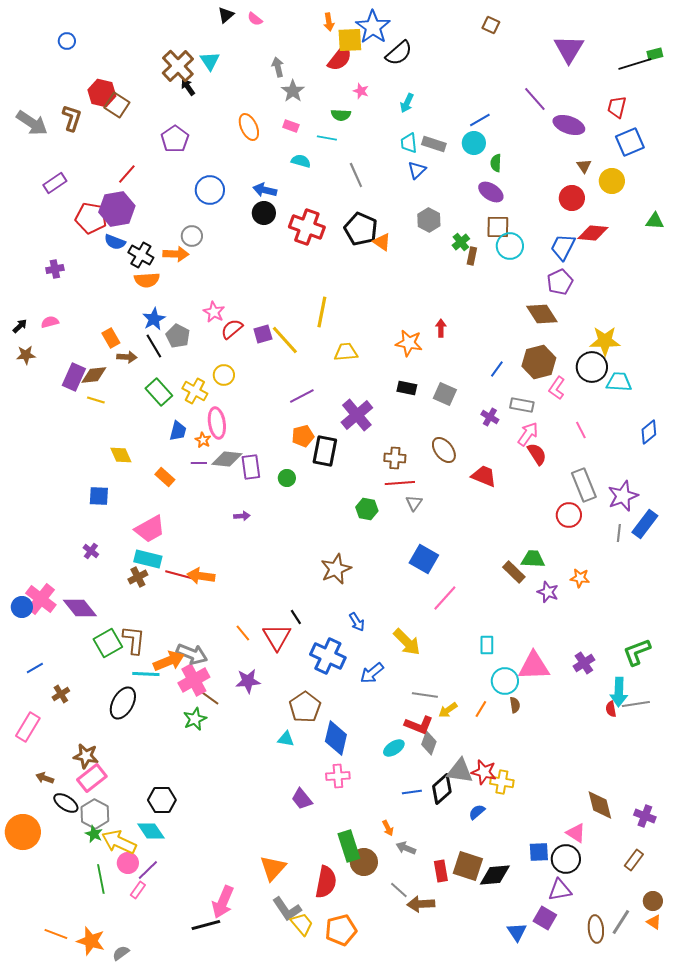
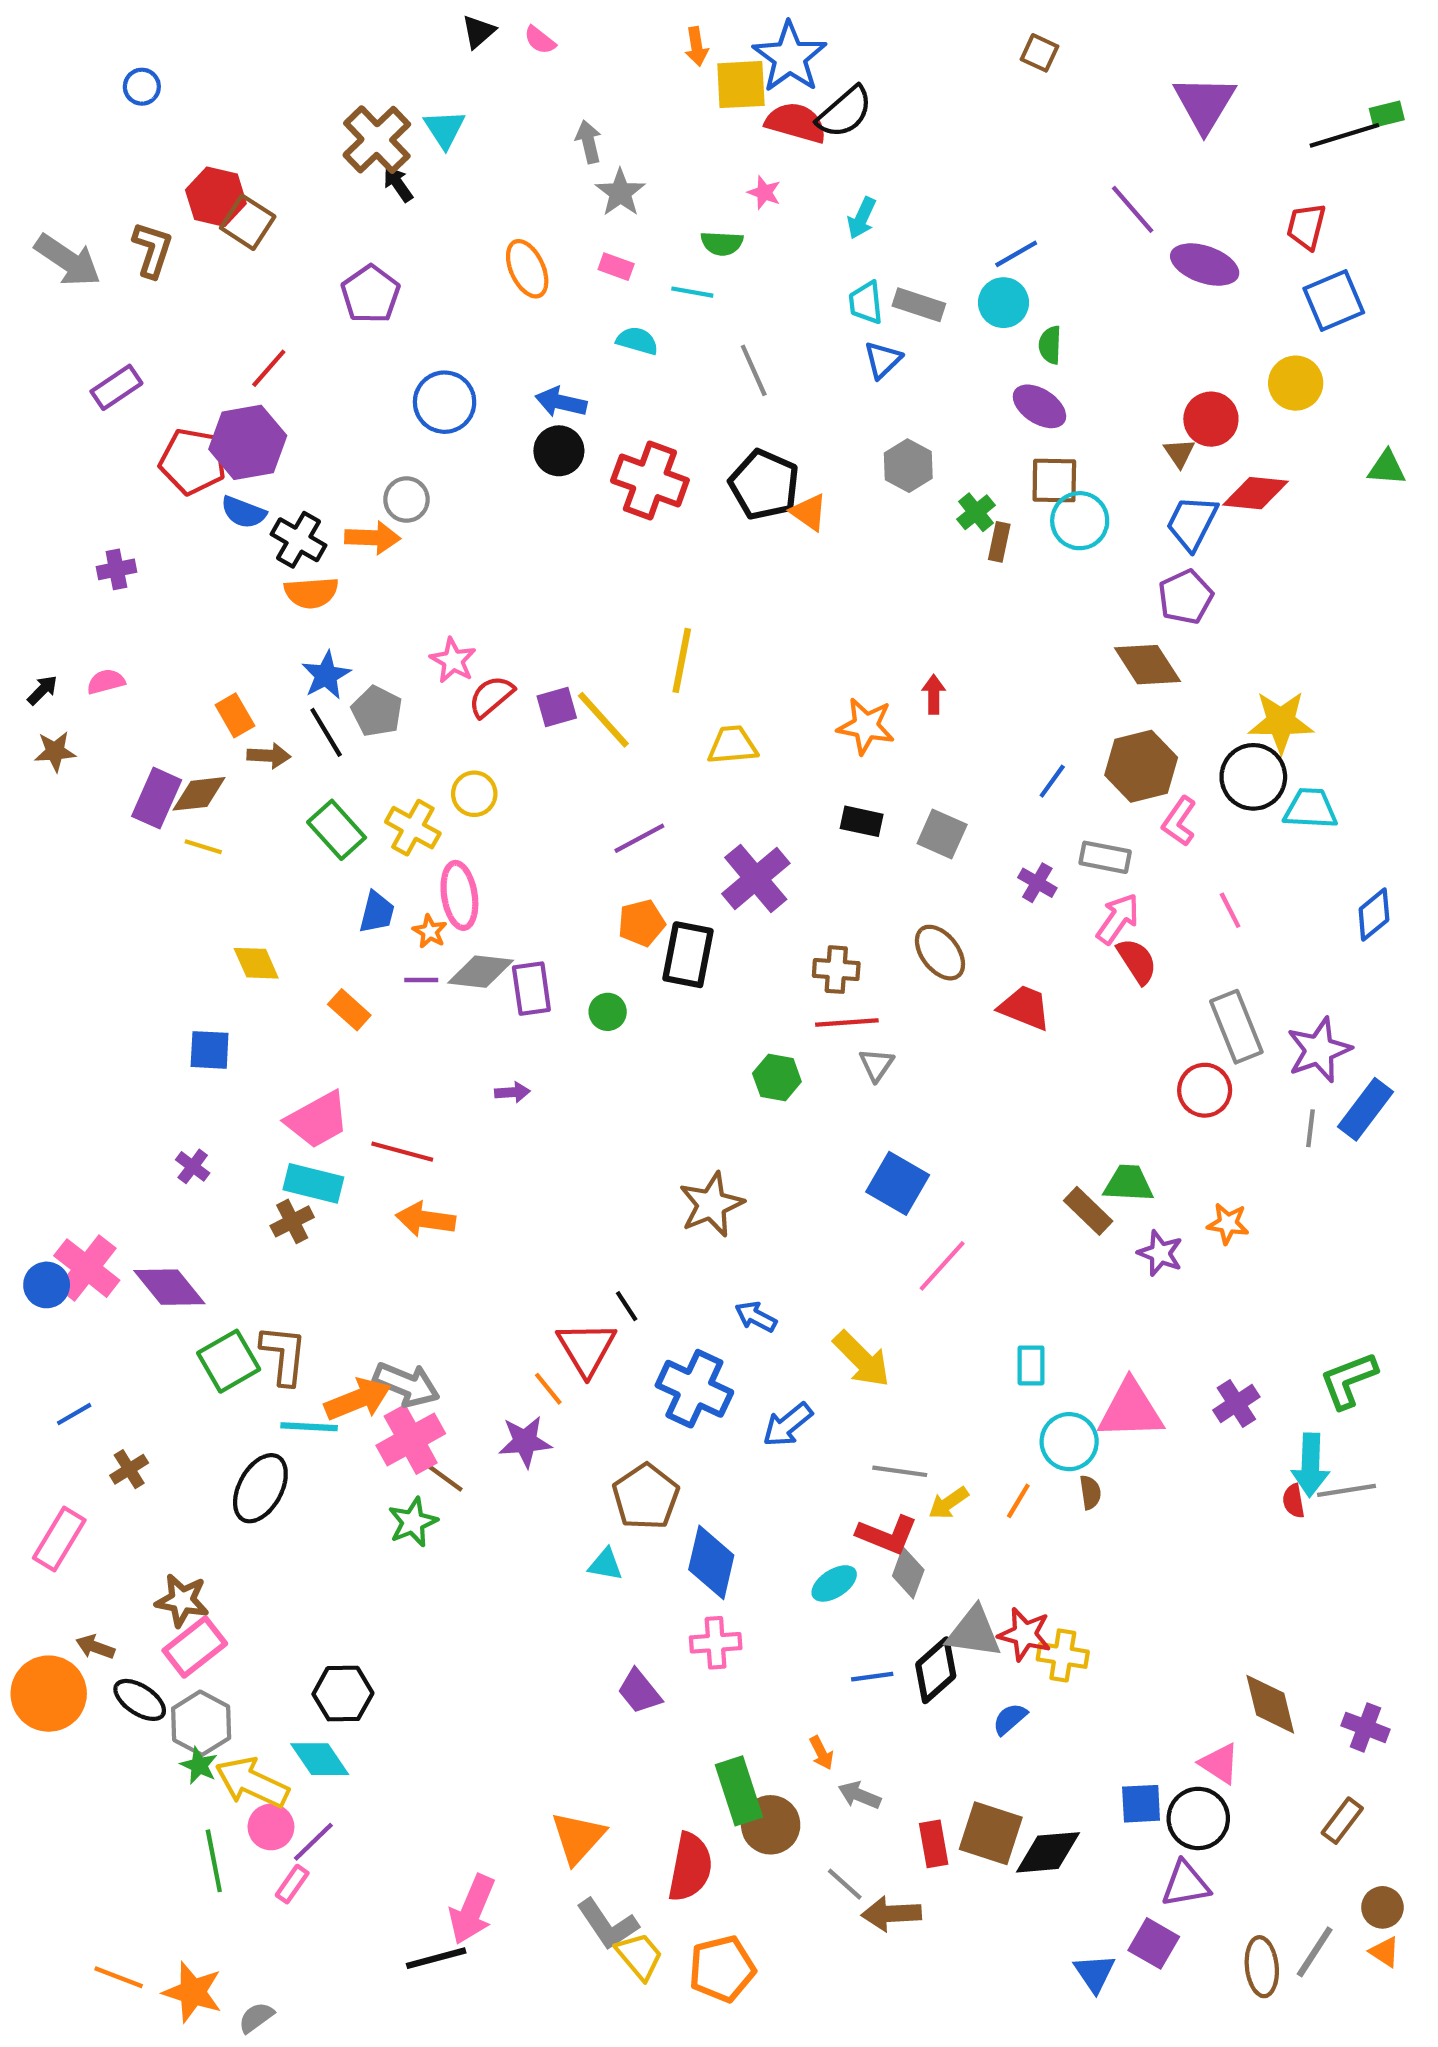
red semicircle: (340, 58) -> (796, 123), moved, turned -112
brown triangle: (584, 166) -> (1179, 453), moved
red line: (180, 575) -> (402, 1152), moved
blue arrow: (357, 622) -> (756, 1317), turned 150
orange line: (243, 633) -> (548, 1389), moved
orange circle: (23, 832) -> (49, 1694), moved

